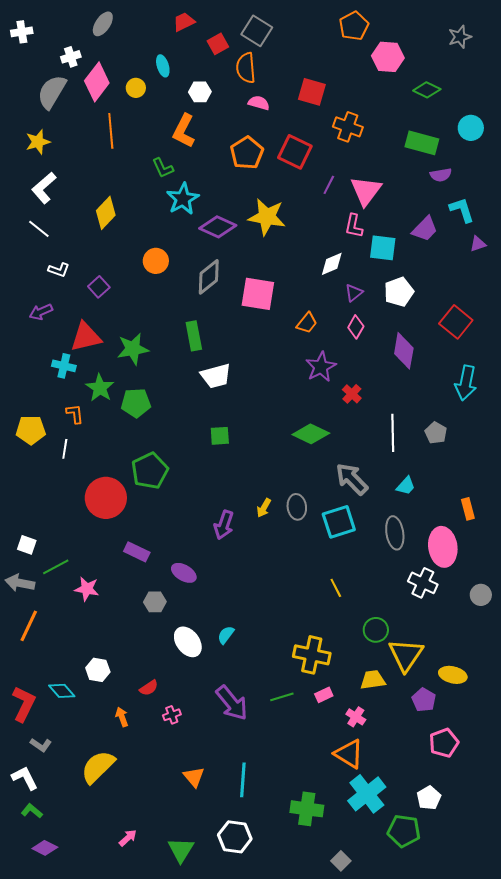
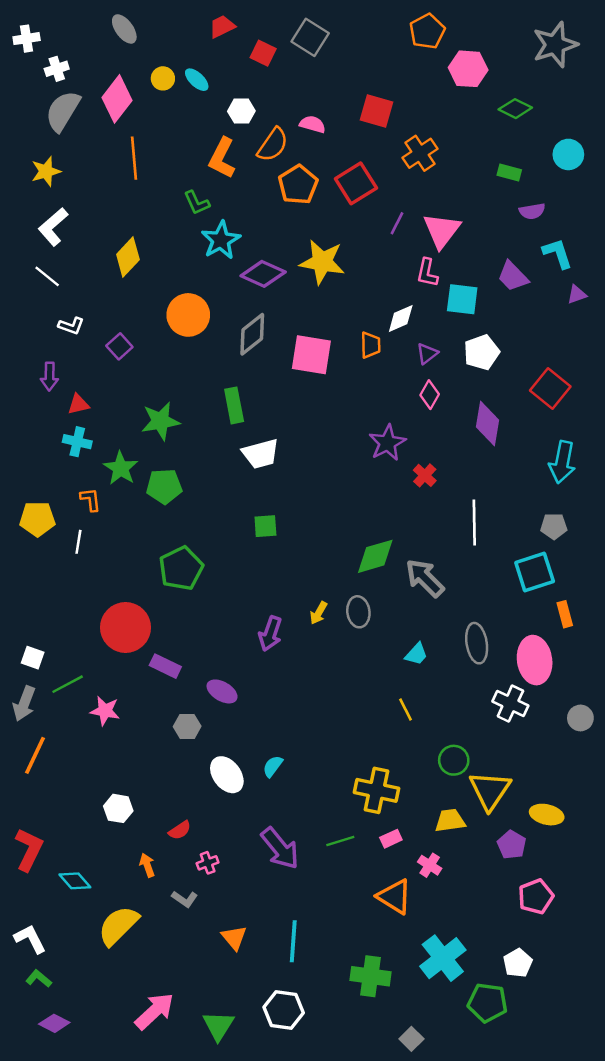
gray ellipse: (103, 24) -> (124, 29), turned -70
gray star: (460, 37) -> (555, 45), size x1.6
red square: (218, 44) -> (263, 53), turned -35
white cross: (71, 57) -> (57, 69), moved
cyan ellipse: (163, 66) -> (197, 80), turned -30
orange semicircle: (246, 68) -> (273, 145), moved, turned -140
yellow circle: (136, 88) -> (163, 78), moved
orange cross: (348, 127) -> (420, 153), turned 36
green rectangle: (422, 143) -> (509, 173), size x0.6
red square: (295, 152) -> (356, 183), turned 32
purple trapezoid: (425, 229) -> (513, 276), turned 92
orange circle: (156, 261) -> (188, 315), size x1.4
purple arrow: (41, 312) -> (49, 376), turned -65
orange trapezoid: (307, 323) -> (370, 345), moved, turned -40
red triangle: (86, 337) -> (78, 404), moved, size x0.6
gray pentagon: (436, 433) -> (554, 526), moved, turned -30
green diamond: (311, 434) -> (375, 556), moved, turned -42
cyan trapezoid: (406, 486) -> (416, 654), moved
red circle: (106, 498) -> (126, 627), moved
cyan square: (339, 522) -> (535, 572), moved
gray arrow: (20, 583) -> (24, 704), turned -80
cyan diamond: (62, 691) -> (75, 881), moved
gray L-shape: (41, 745) -> (185, 899), moved
orange triangle: (349, 754) -> (395, 897), moved
pink arrow: (128, 838) -> (154, 1011), size x1.8

